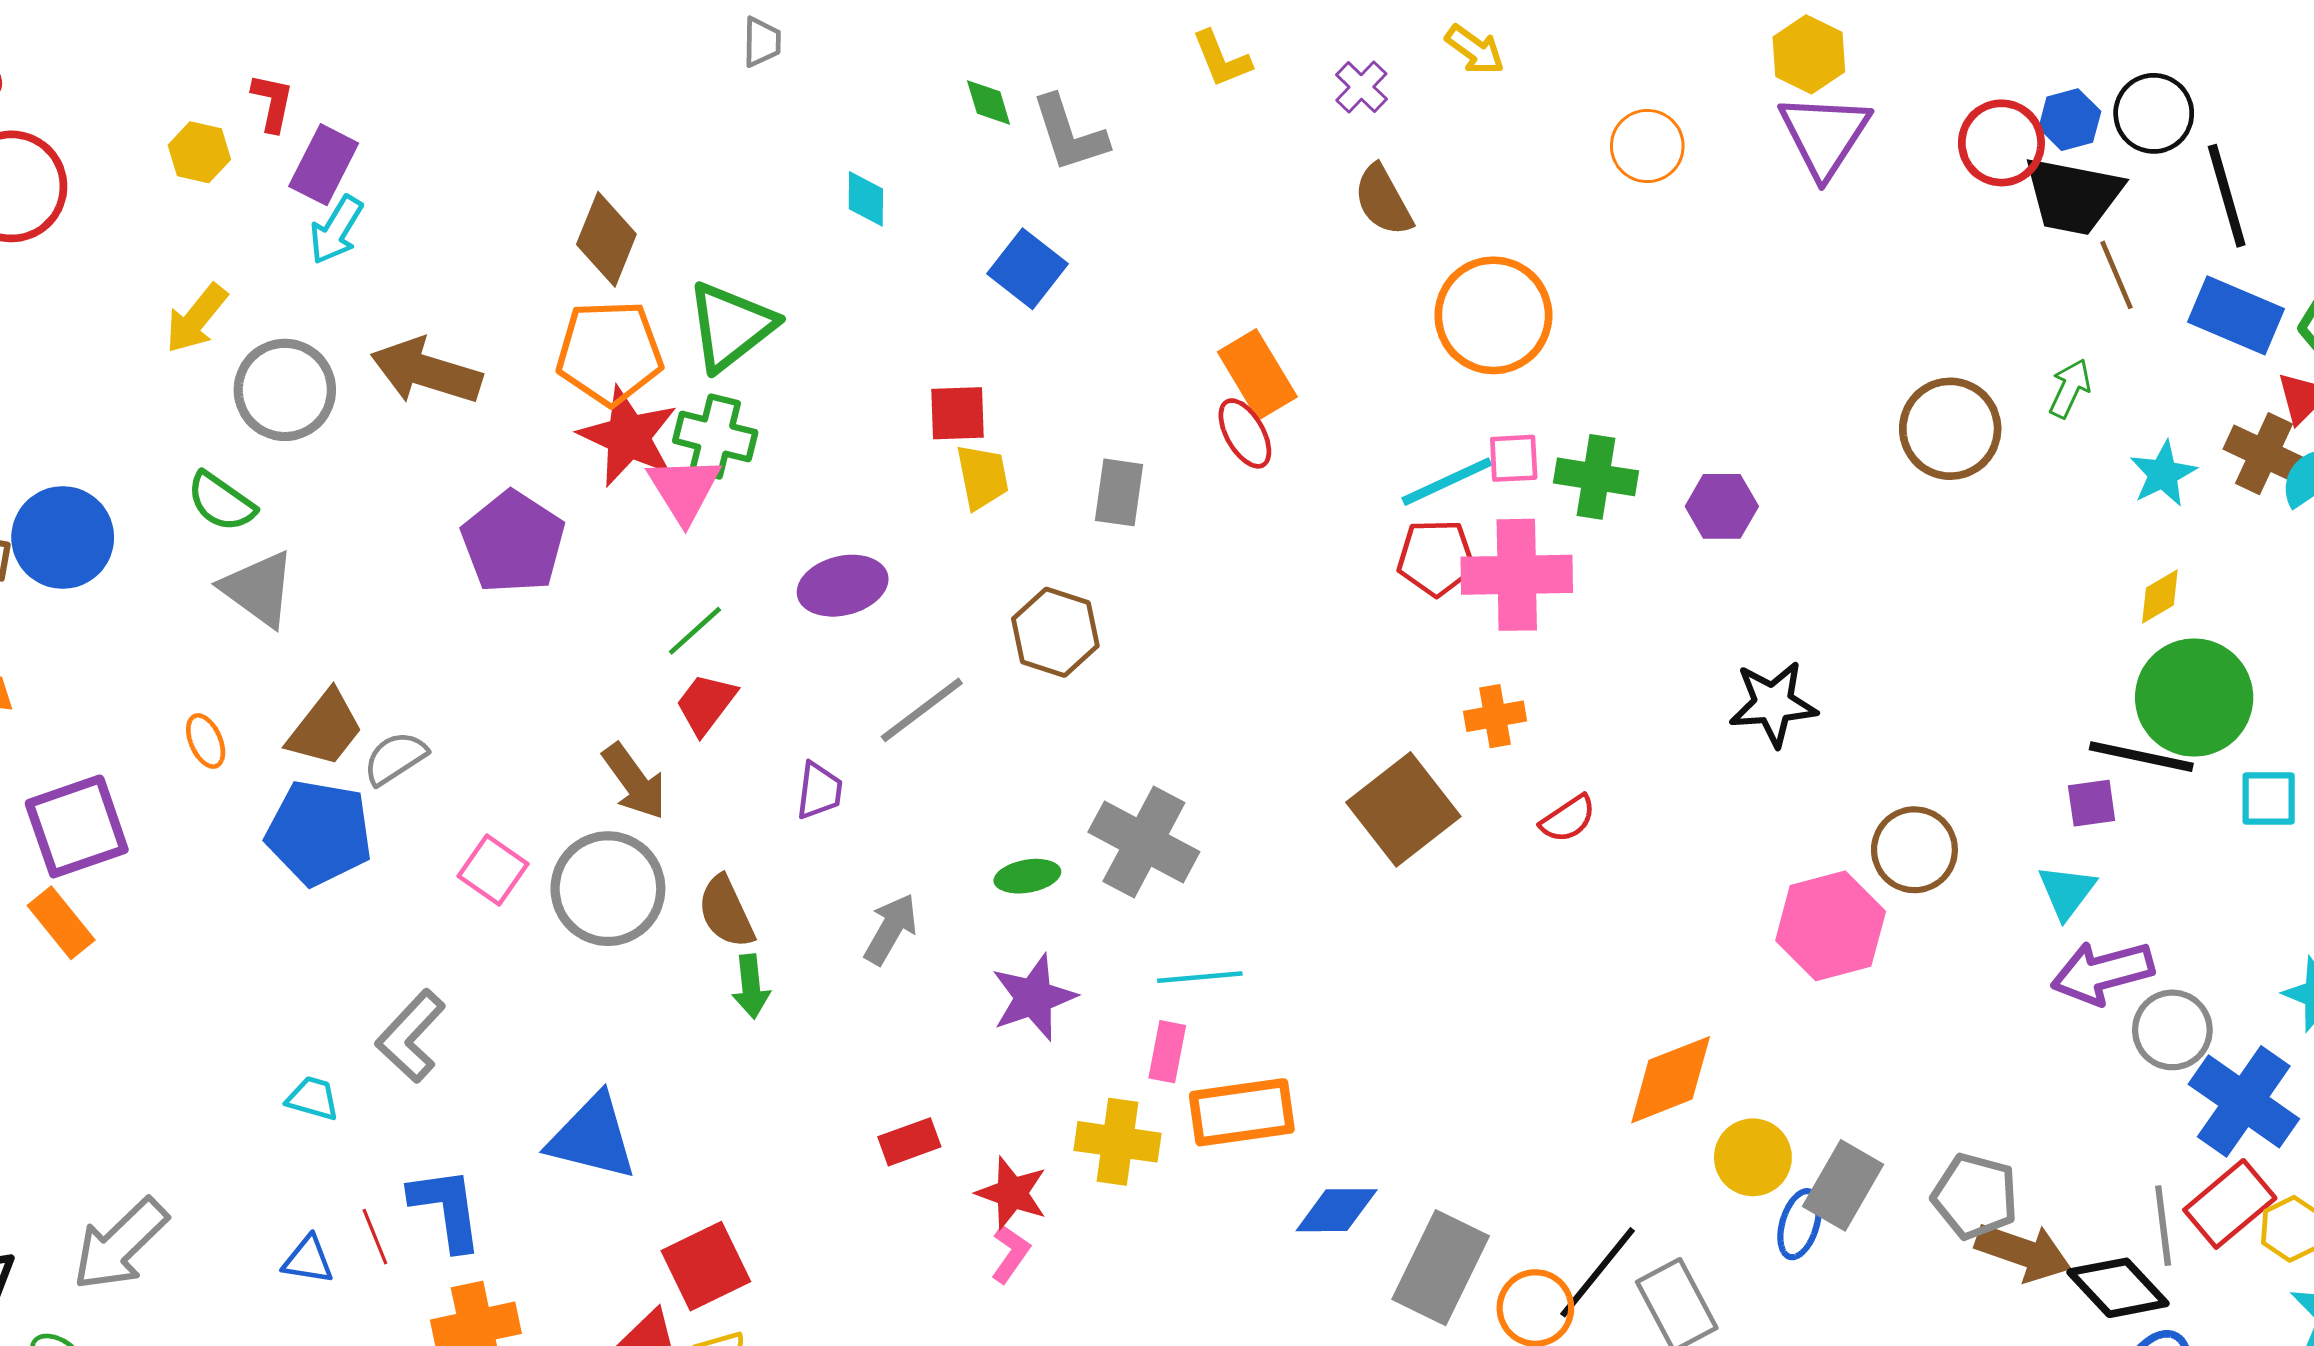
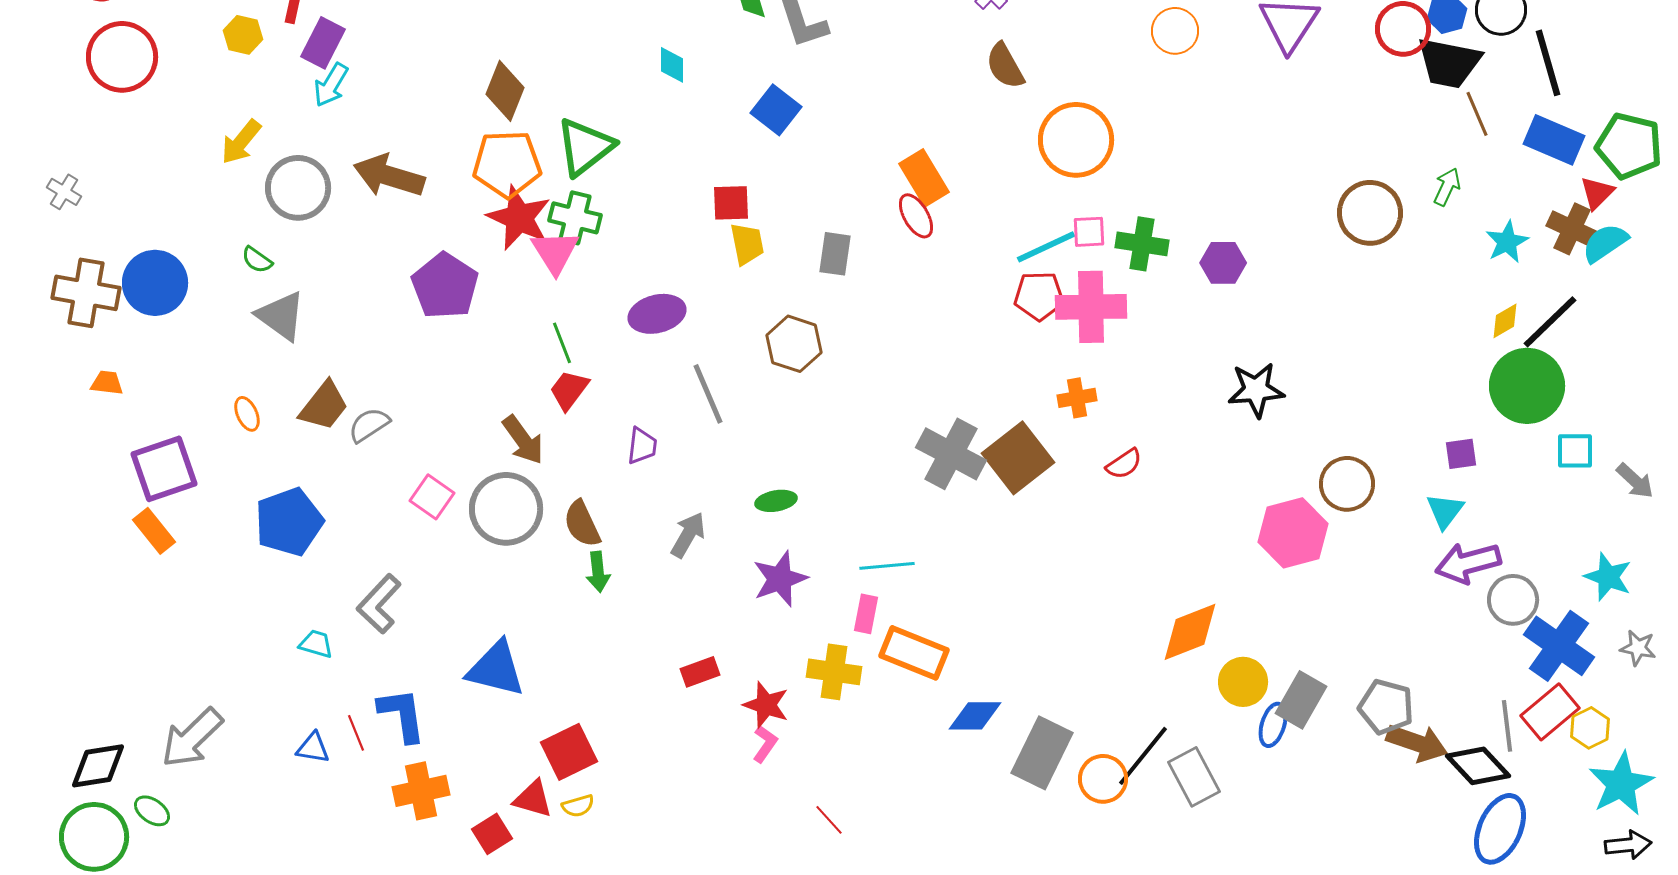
green semicircle: (221, 502) -> (257, 260), size x0.7
green line: (695, 631) -> (562, 343), turned -69
gray line: (922, 710) -> (708, 394), turned -76
black line: (2141, 757) -> (1550, 322), moved, turned -56
blue pentagon: (319, 833) -> (289, 522), moved, turned -30
gray cross: (1144, 842) -> (951, 454), moved
orange rectangle: (1242, 1112) -> (914, 653), turned 30

